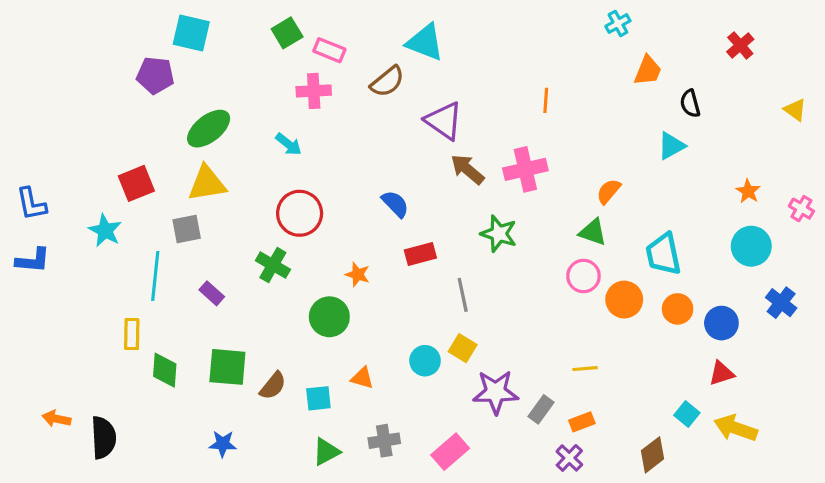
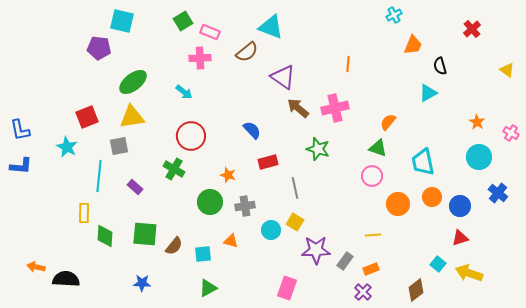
orange circle: (624, 300) -> (398, 204), moved
black semicircle: (104, 438) -> (66, 279), turned -84
gray cross: (384, 441) -> (245, 206), moved
pink rectangle: (450, 452) -> (287, 288), turned -30

